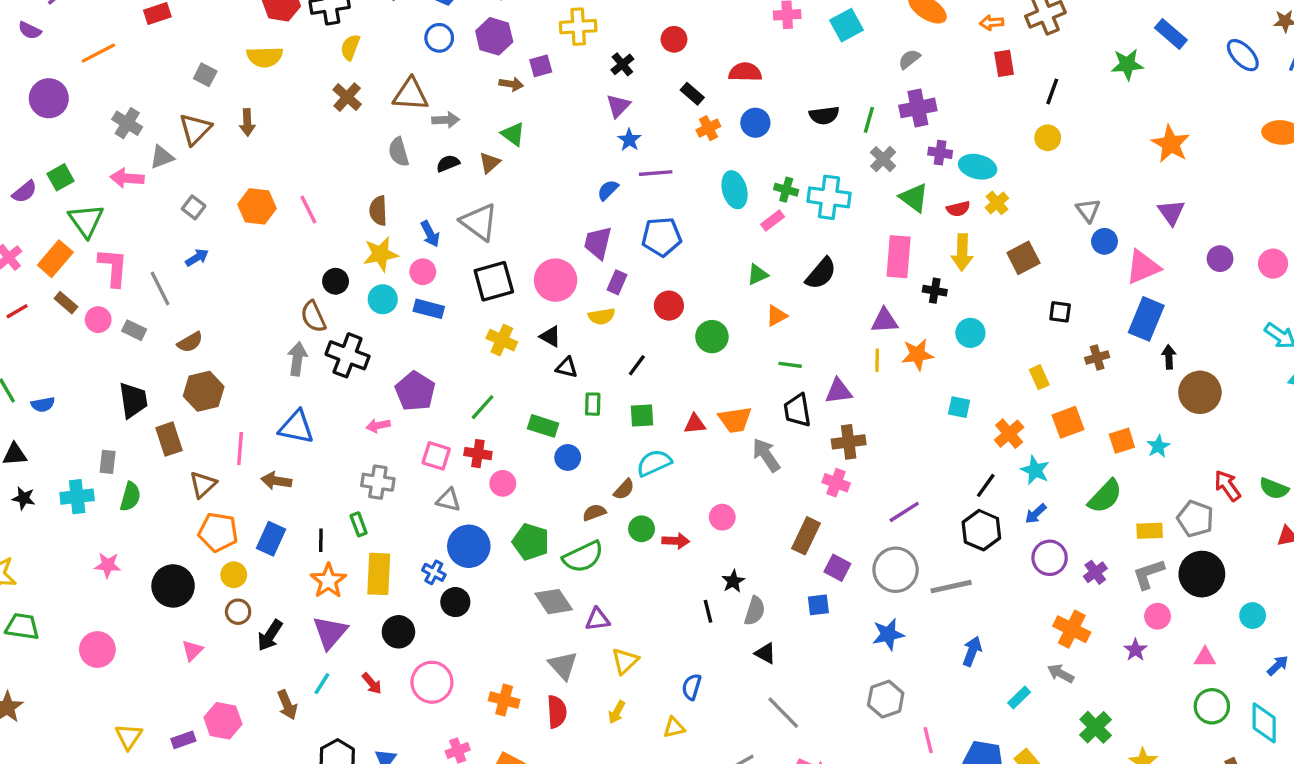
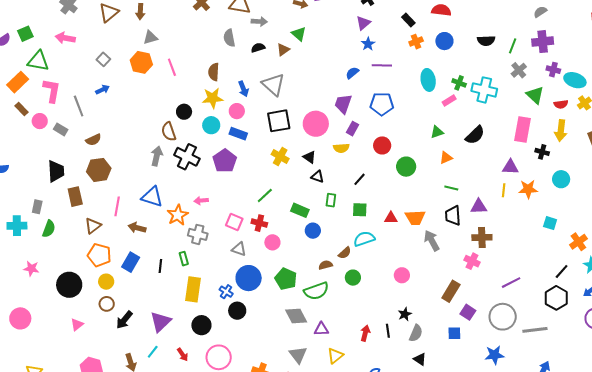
gray triangle: (162, 157) -> (150, 37), moved
green triangle: (86, 221) -> (38, 61), turned -50
purple pentagon: (415, 391) -> (225, 161), moved
red arrow: (676, 541) -> (365, 333), moved, turned -84
orange star: (328, 581) -> (178, 215), moved

